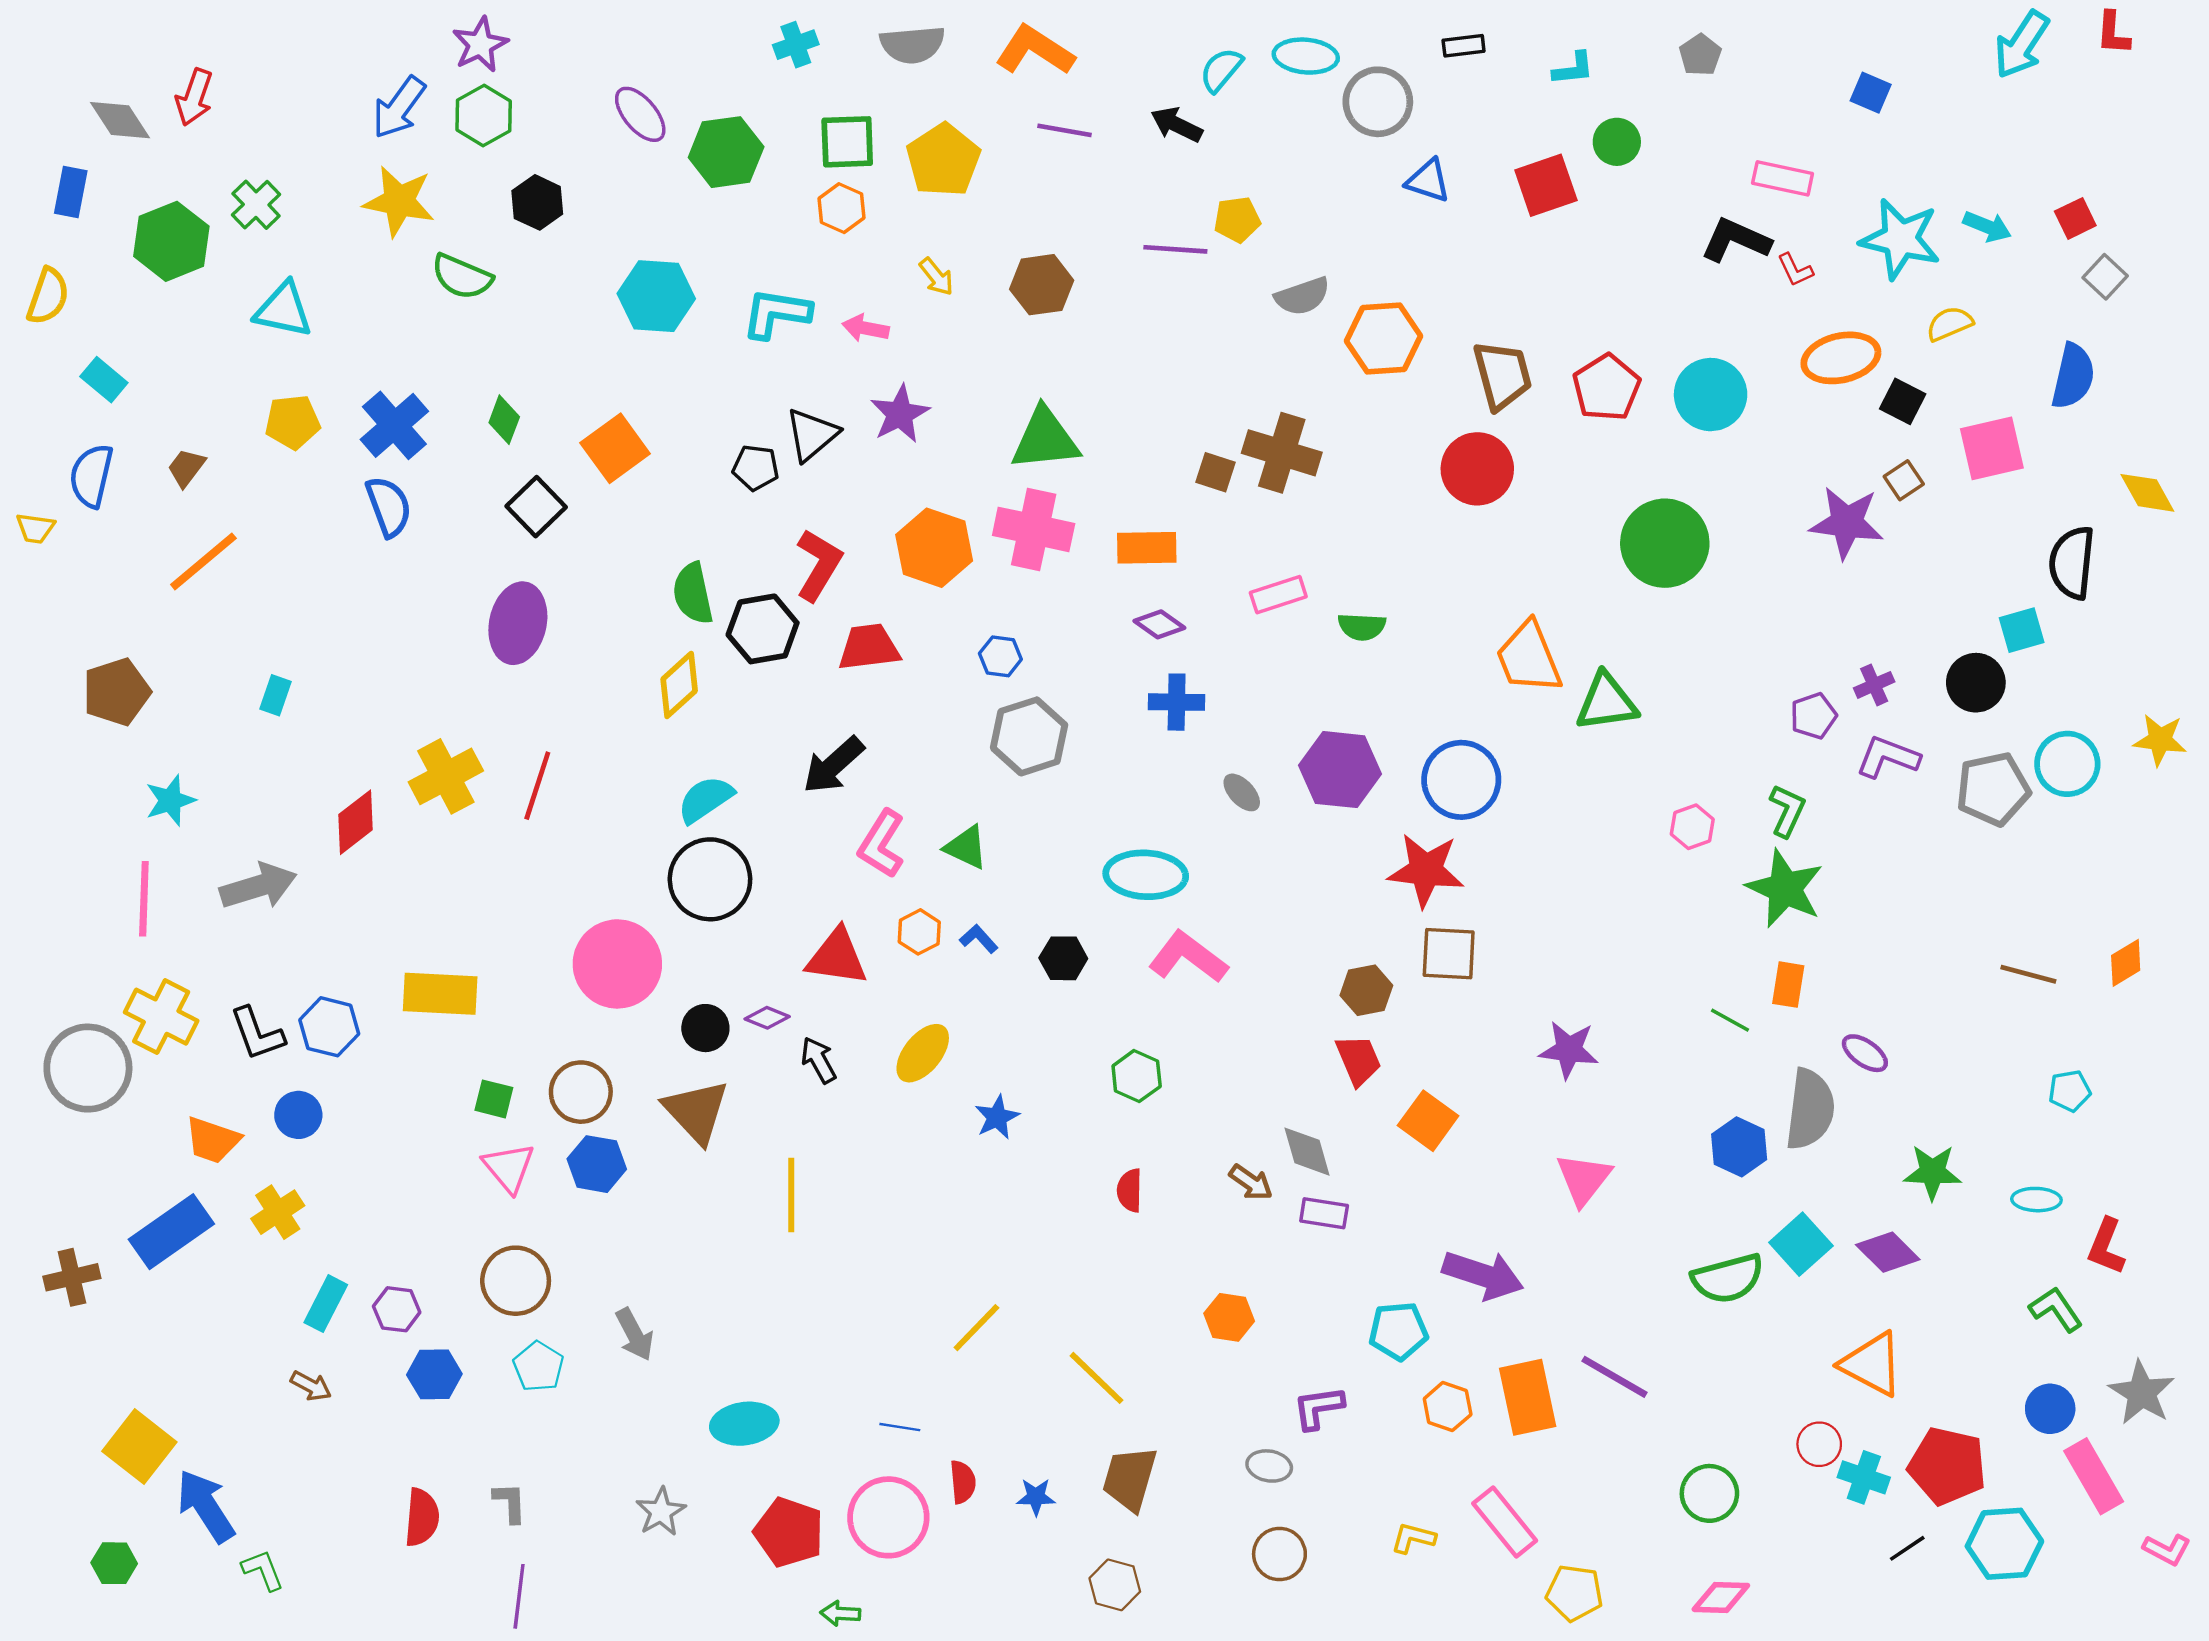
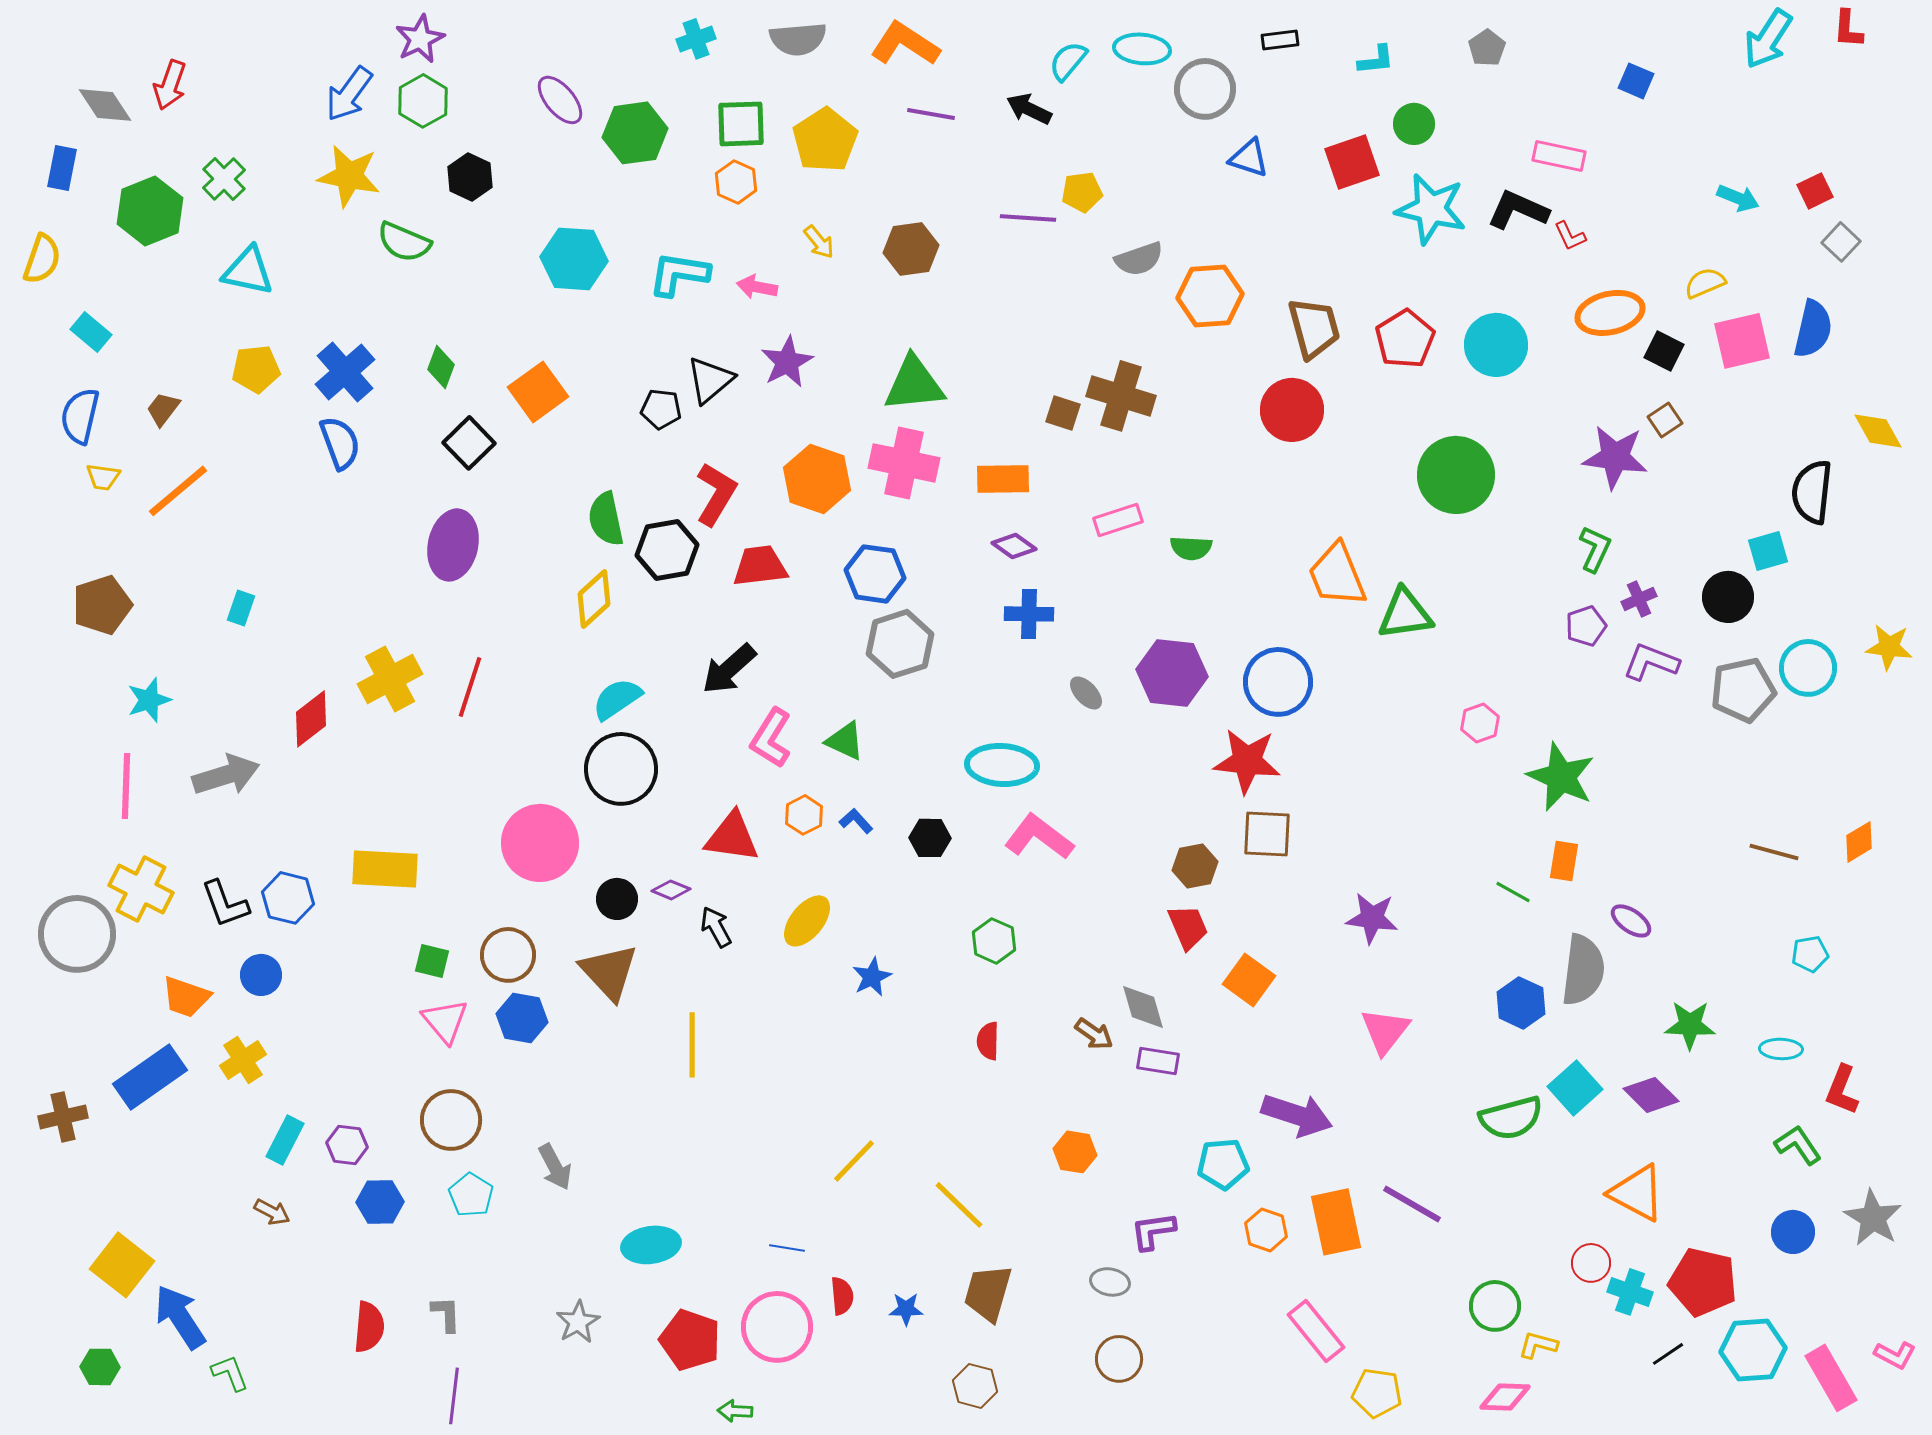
cyan star: (1900, 239) -> (1431, 209), moved
pink square: (1992, 448) -> (1742, 341), moved
yellow trapezoid: (35, 528) -> (103, 477), moved
blue hexagon: (1000, 656) -> (875, 574), size x1.6
green L-shape: (1787, 811) -> (1595, 549), moved
pink rectangle: (2094, 1476) -> (1831, 1378), moved
yellow L-shape: (1413, 1538) -> (1538, 1345), moved

